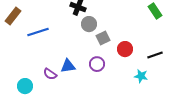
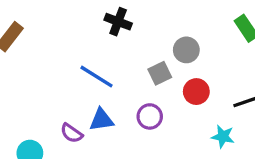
gray circle: (89, 24) -> (186, 50), moved
blue line: (38, 32) -> (96, 77), moved, turned 50

